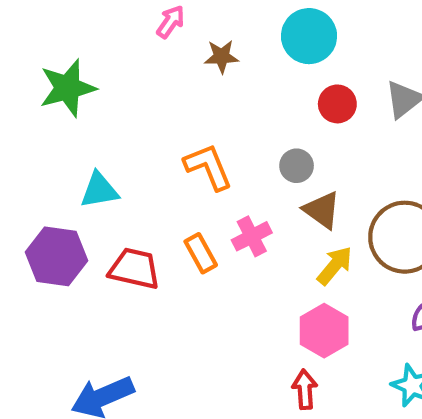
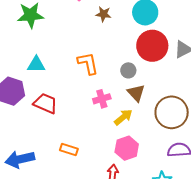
red circle: (337, 104) -> (152, 46), size x1.8
orange rectangle: (201, 253) -> (69, 149), moved, turned -54
yellow arrow: (335, 266) -> (123, 117), moved

